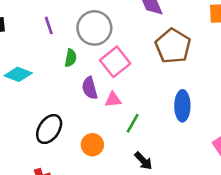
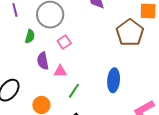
brown pentagon: (173, 46) -> (130, 33), moved
pink square: (115, 62) -> (64, 42), size x0.6

